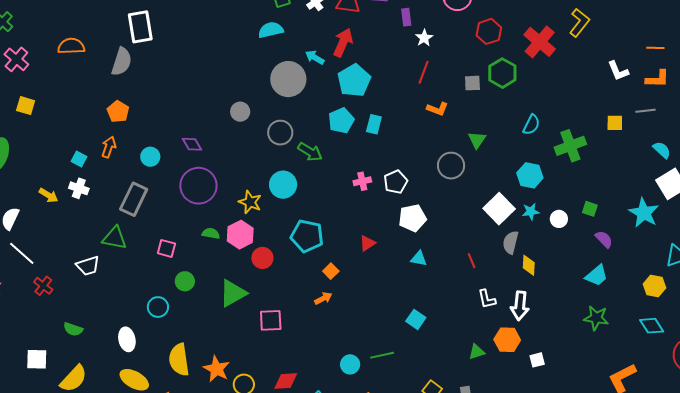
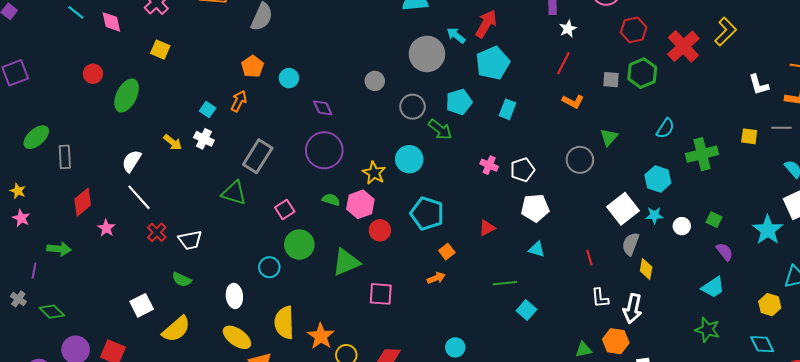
cyan pentagon: (341, 120) -> (459, 102), moved
cyan circle: (150, 157) -> (289, 78), moved
pink cross: (362, 181) -> (489, 165), turned 30
pink square: (166, 248) -> (285, 209), turned 36
white trapezoid: (88, 266) -> (190, 240), moved
green circle: (185, 281) -> (299, 245), size x1.5
green line: (382, 355) -> (505, 283), moved
white square: (37, 359) -> (142, 305), turned -35

